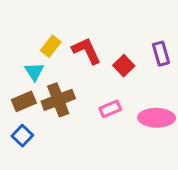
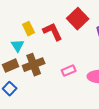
yellow rectangle: (51, 46) -> (29, 29), turned -64
red square: (124, 66) -> (78, 19), moved, size x1.5

